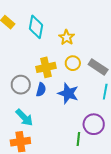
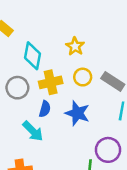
cyan diamond: (36, 27) -> (32, 56), moved
gray circle: (21, 85) -> (17, 88), moved
cyan arrow: (24, 117) -> (33, 131), moved

